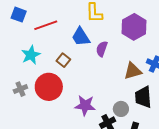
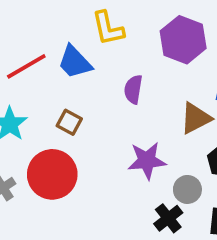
blue trapezoid: (81, 37) -> (75, 62), moved
purple star: (85, 105) -> (147, 161), moved

